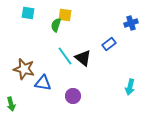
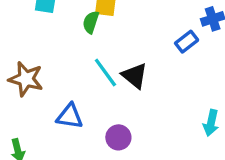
blue rectangle: (109, 44) -> (187, 42), moved
brown star: (24, 69) -> (26, 79), moved

